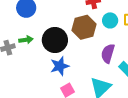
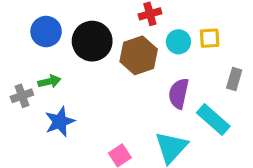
black circle: (55, 40) -> (92, 41), moved
blue star: (60, 66) -> (60, 122), moved

